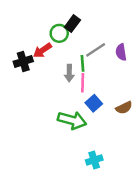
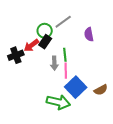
black rectangle: (72, 24) -> (45, 42), moved
gray line: (96, 50) -> (63, 22), moved
purple semicircle: (121, 52) -> (89, 34), moved
blue square: (94, 103) -> (76, 87), size x1.5

